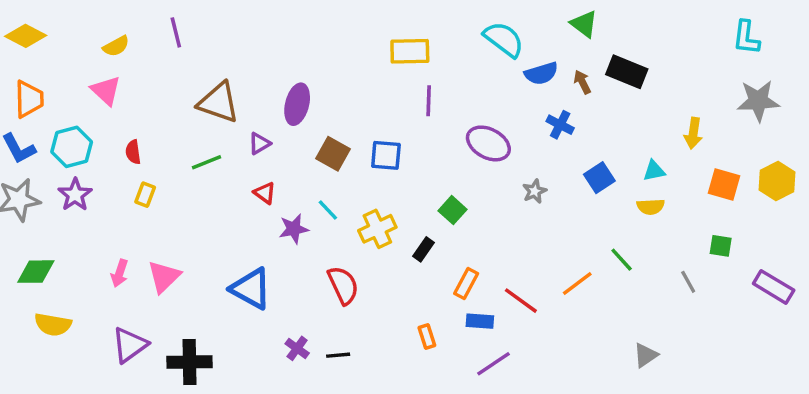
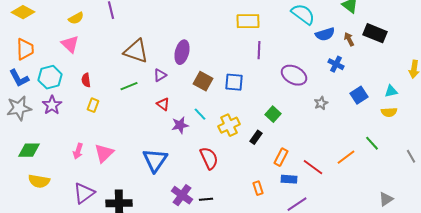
blue triangle: (251, 289) -> (155, 160), turned 36
purple cross: (297, 348) -> (182, 195), size x1.5

